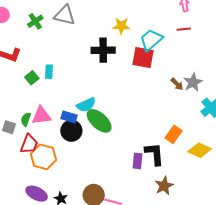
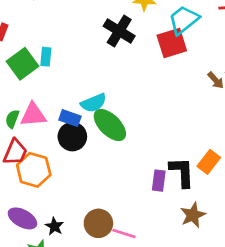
black cross: (103, 50) -> (119, 31), turned 30
red square: (143, 57) -> (172, 43), turned -30
green square: (32, 78) -> (23, 64), size x1.6
orange rectangle: (174, 134) -> (209, 162), moved

